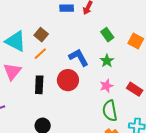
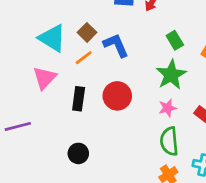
blue L-shape: (79, 57) -> (116, 45), moved
green star: (107, 61) -> (171, 75), size x1.6

